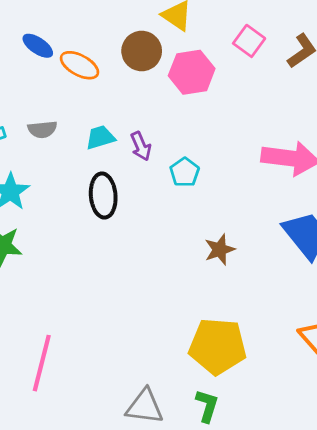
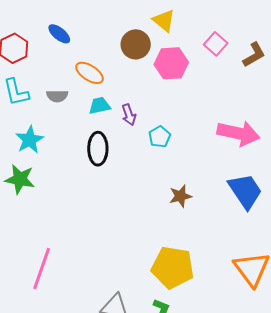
orange ellipse: (80, 65) -> (90, 73), moved

